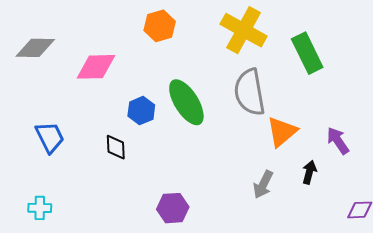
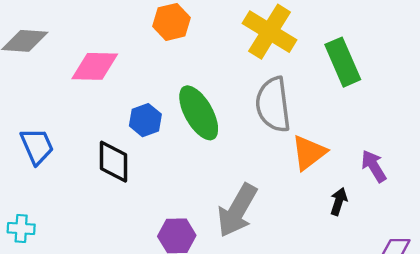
black diamond: (116, 147) -> (113, 162), size x1.4
gray arrow: (263, 184) -> (237, 210), moved, size x1.6

